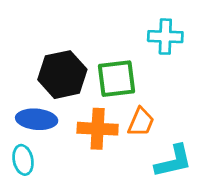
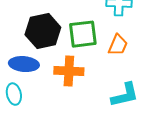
orange trapezoid: (141, 122) -> (118, 45), moved

